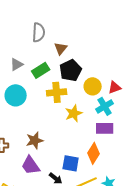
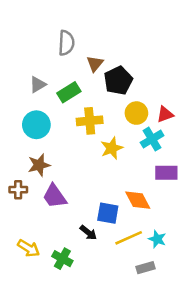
black pentagon: (71, 70) -> (118, 81), moved
purple rectangle: (105, 128) -> (166, 173), moved
brown star: (35, 140) -> (39, 165), moved
orange diamond: (94, 153) -> (138, 200), turned -60
purple trapezoid: (31, 165) -> (55, 196), moved

